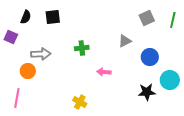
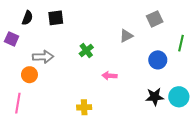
green line: (173, 20) -> (181, 43), moved
gray triangle: (125, 41) -> (126, 36), moved
green cross: (82, 48) -> (86, 50), turned -32
cyan circle: (170, 80) -> (179, 97), moved
yellow cross: (80, 102) -> (84, 107), turned -32

